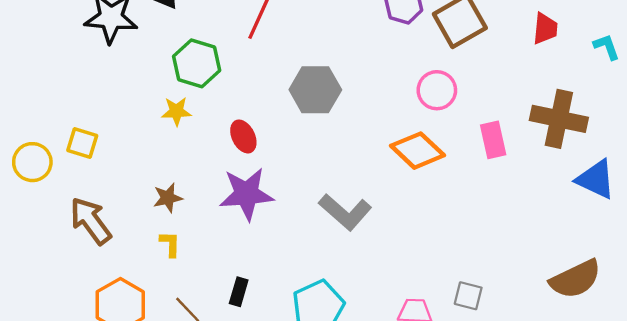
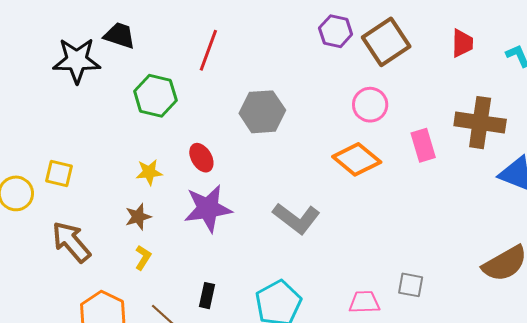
yellow star: (176, 111) -> (149, 172), moved
yellow L-shape: (170, 244) -> (143, 258), turned 35

